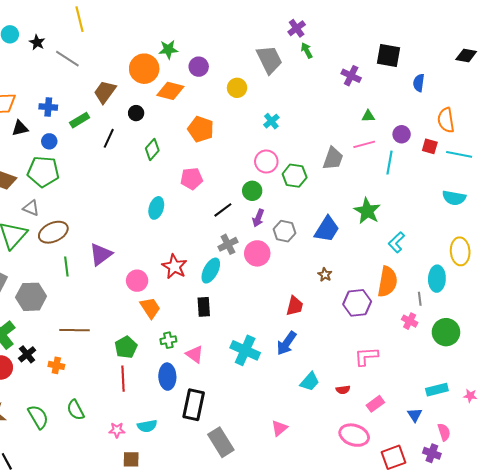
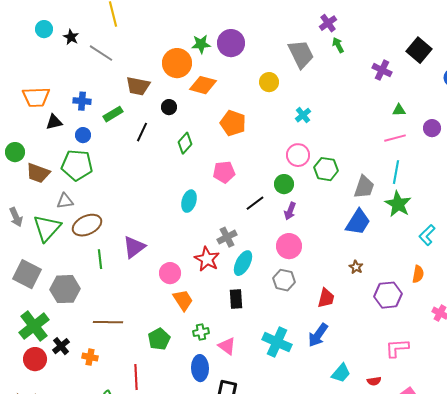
black square: (388, 56) -> (419, 50), turned 30
purple circle: (199, 67) -> (231, 43), moved, size x1.4
brown trapezoid: (105, 92) -> (138, 86), turned -115
gray trapezoid: (333, 158) -> (364, 187), moved
cyan line: (389, 163) -> (396, 172), moved
gray triangle: (31, 208) -> (65, 201), turned -30
gray hexagon: (284, 231) -> (284, 280), moved
gray cross: (228, 244) -> (227, 237), moved
orange semicircle: (387, 282) -> (418, 274), size x0.6
red line: (123, 379) -> (136, 377), moved

